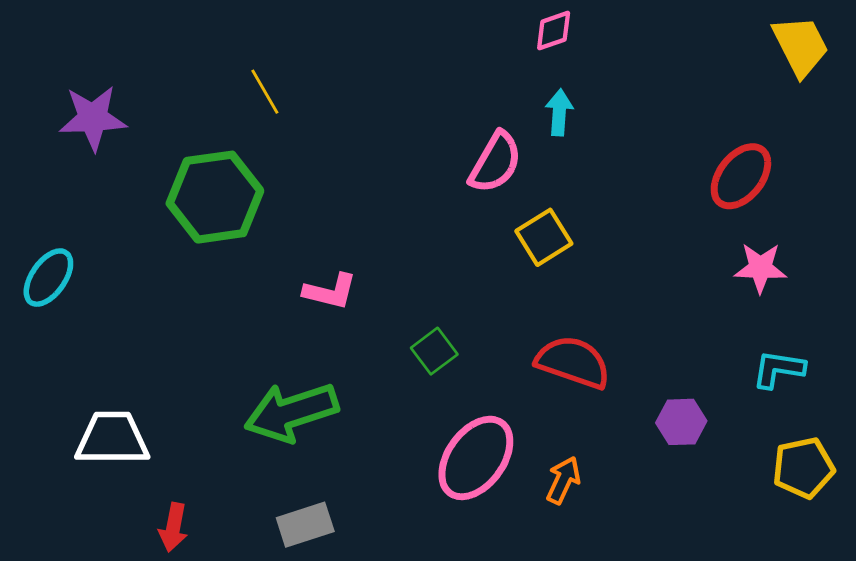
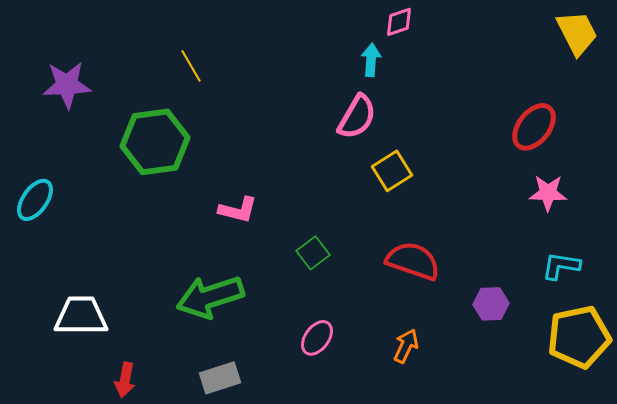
cyan arrow: (559, 112) -> (371, 60), moved
pink ellipse: (476, 458) -> (317, 338), moved, size x0.6
yellow pentagon: (803, 468) -> (579, 337), size x1.4

